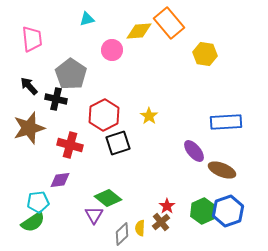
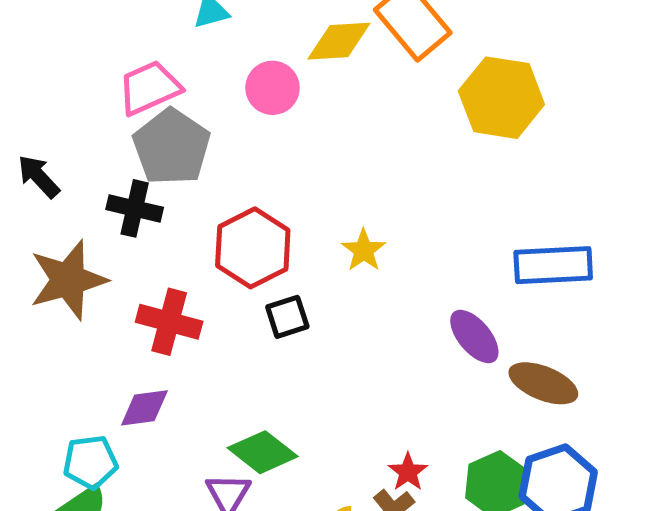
pink trapezoid: (32, 39) -> (149, 88), moved, turned -108
yellow hexagon: (205, 54) -> (501, 98), size x1.4
black arrow: (29, 86) -> (39, 176), moved
black square: (118, 143) -> (287, 317), size x0.7

